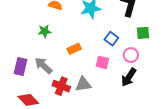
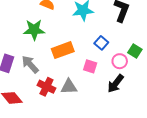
green star: (45, 31) -> (34, 30), size x1.5
green square: (143, 33) -> (135, 51), moved, turned 32
orange rectangle: (74, 49) -> (63, 50), size x1.5

